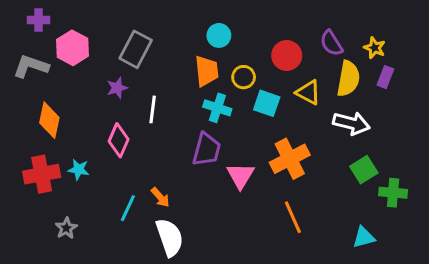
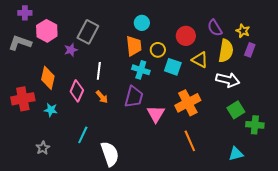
purple star: (117, 88) -> (71, 50), moved
orange diamond: (49, 120) -> (48, 78), moved
red cross: (42, 174) -> (23, 99), moved
orange arrow: (160, 197) -> (102, 97), moved

